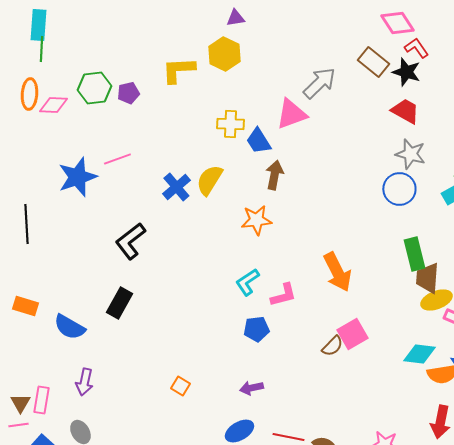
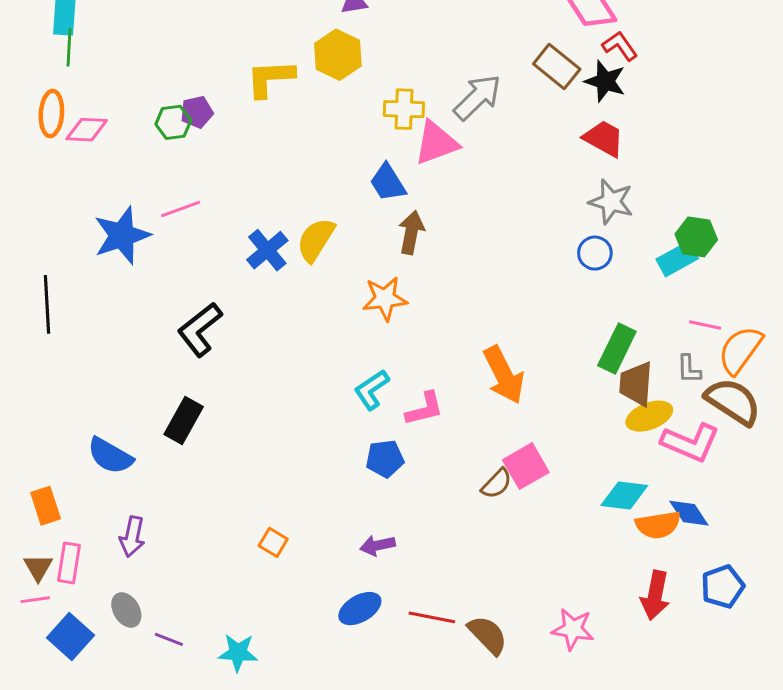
green hexagon: (94, 88) -> (173, 122), moved, size x0.7
yellow cross: (230, 124) -> (404, 109), moved
blue circle: (399, 189) -> (595, 253), size x0.7
green rectangle: (414, 254) -> (617, 349), turned 40
orange rectangle: (25, 306) -> (46, 506), moved, turned 55

